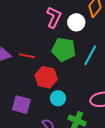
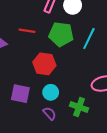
red line: (27, 56) -> (27, 31), moved
cyan circle: (58, 98) -> (51, 92), moved

